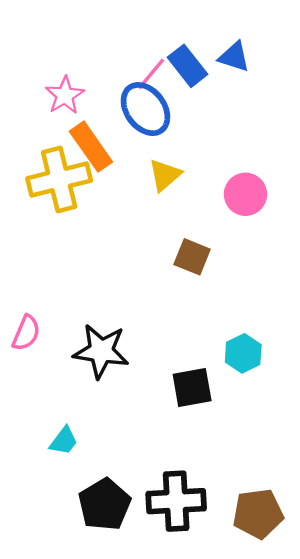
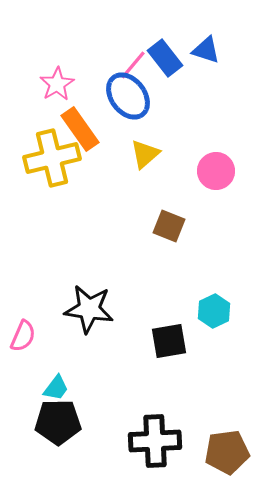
pink semicircle: (26, 333) -> (23, 336), moved
black pentagon: (105, 505) -> (58, 422), moved, turned 30

